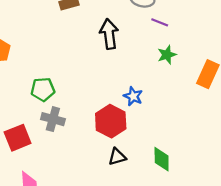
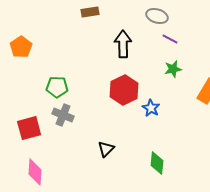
blue star: (133, 96) -> (151, 108), moved
red hexagon: (111, 121) -> (124, 90), moved
black triangle: (117, 157) -> (106, 149), moved, turned -36

